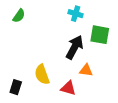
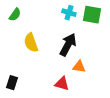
green square: (100, 35) -> (92, 15), moved
yellow semicircle: (42, 75) -> (31, 43), moved

